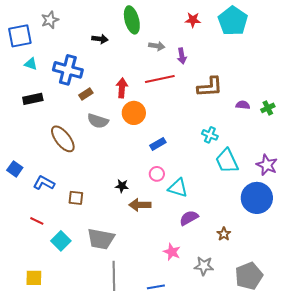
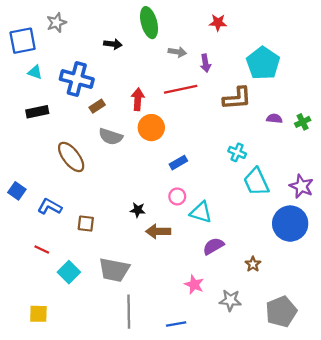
cyan pentagon: (233, 21) -> (263, 63), moved

